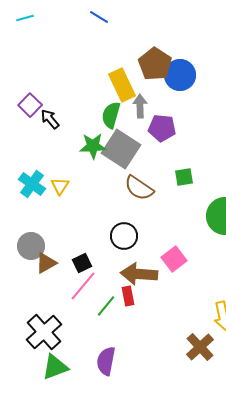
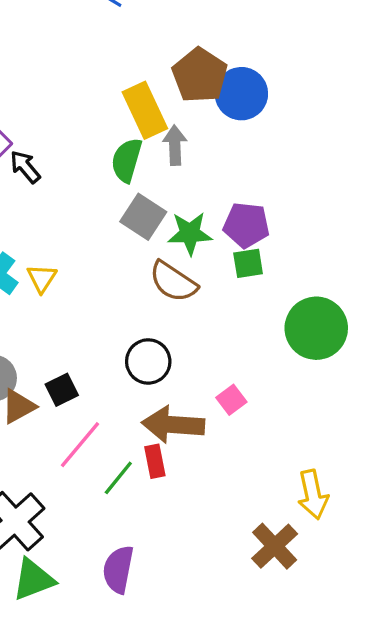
purple pentagon: (162, 128) -> (246, 225), moved
green star: (93, 146) -> (190, 233), moved
gray square: (121, 149) -> (143, 217), size x0.7
pink square: (174, 259) -> (231, 400), size x0.7
black square: (82, 263) -> (62, 390), moved

